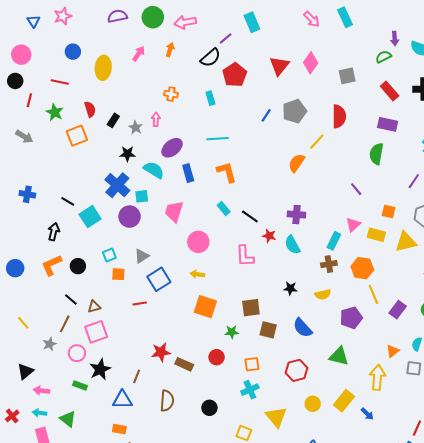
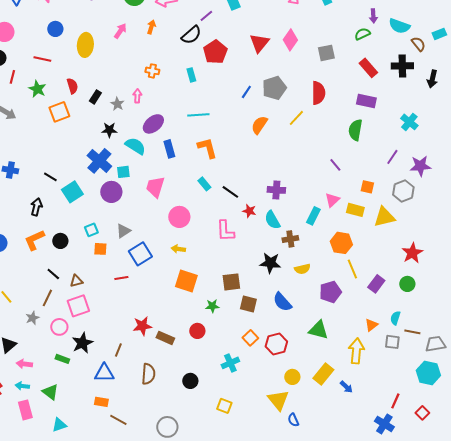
orange semicircle: (296, 163) -> (259, 125), moved
brown cross: (329, 264) -> (290, 239), moved
black star: (290, 288) -> (270, 263), size x1.5
orange square: (252, 364) -> (250, 338), moved, turned -35
yellow triangle: (276, 417) -> (278, 400), moved

